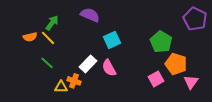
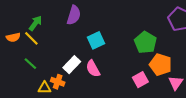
purple semicircle: (90, 15) -> (74, 15), turned 84

